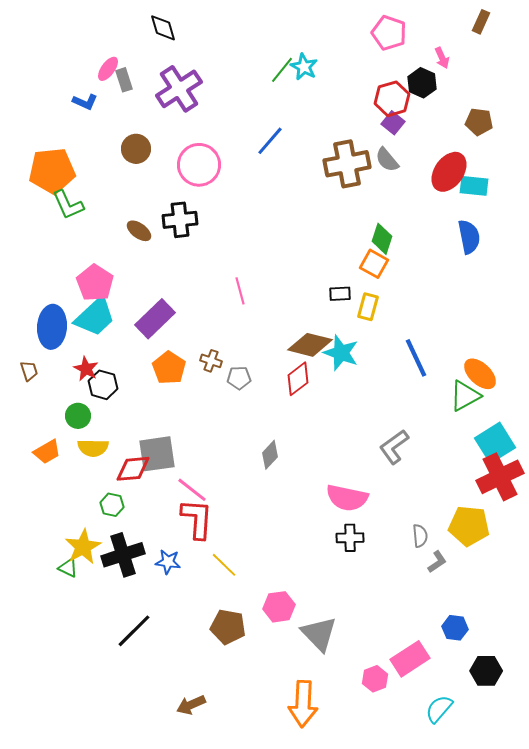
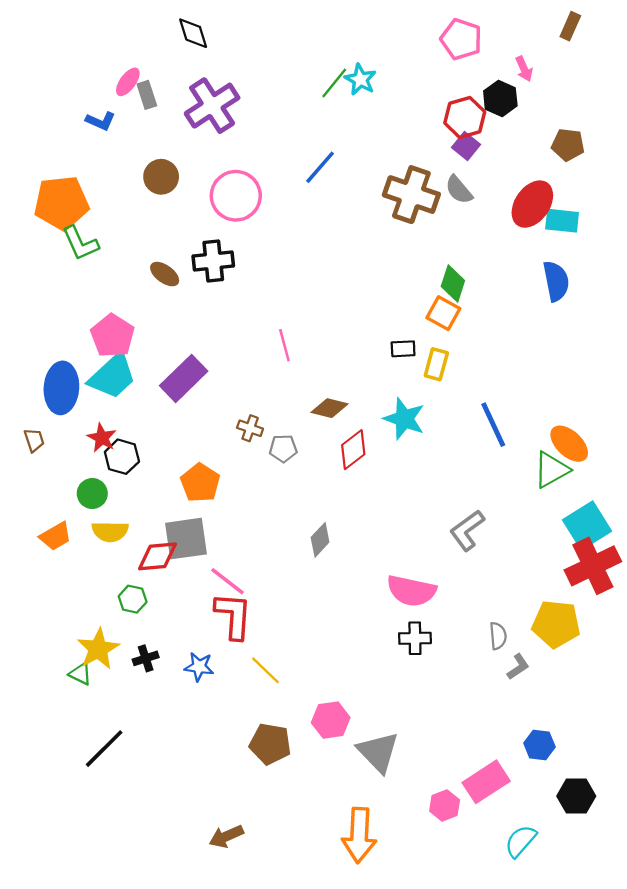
brown cross: (347, 164) -> (411, 195), turned 30
brown diamond: (310, 345) -> (330, 408), moved, size x0.7
orange pentagon: (169, 368) -> (200, 483), moved
black cross: (123, 555) -> (146, 658), size x0.5
black line: (134, 631) -> (104, 749), moved

